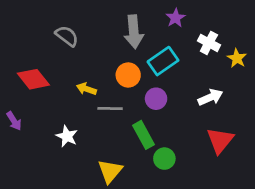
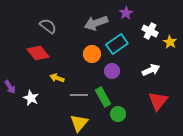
gray arrow: (134, 32) -> (96, 23), turned 75
red diamond: (33, 79) -> (38, 53), moved
yellow arrow: (86, 89) -> (57, 78), moved
gray line: (110, 108) -> (79, 95), moved
white star: (67, 136) -> (31, 98), moved

